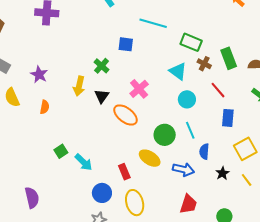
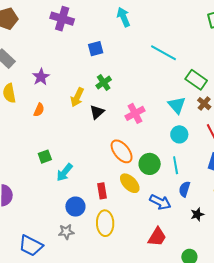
blue square: (126, 44) -> (96, 49), moved, turned -35
orange ellipse: (125, 115) -> (122, 151), moved
cyan arrow: (84, 162) -> (64, 172), turned 72

